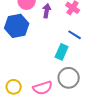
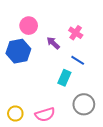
purple arrow: (47, 11) -> (53, 43), moved, turned -56
gray circle: (69, 78) -> (84, 104), moved

